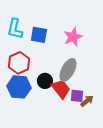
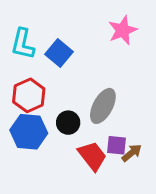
blue square: (39, 35) -> (59, 53), turned 30
pink star: (73, 37) -> (123, 30), moved
red trapezoid: (61, 89) -> (92, 156), moved

